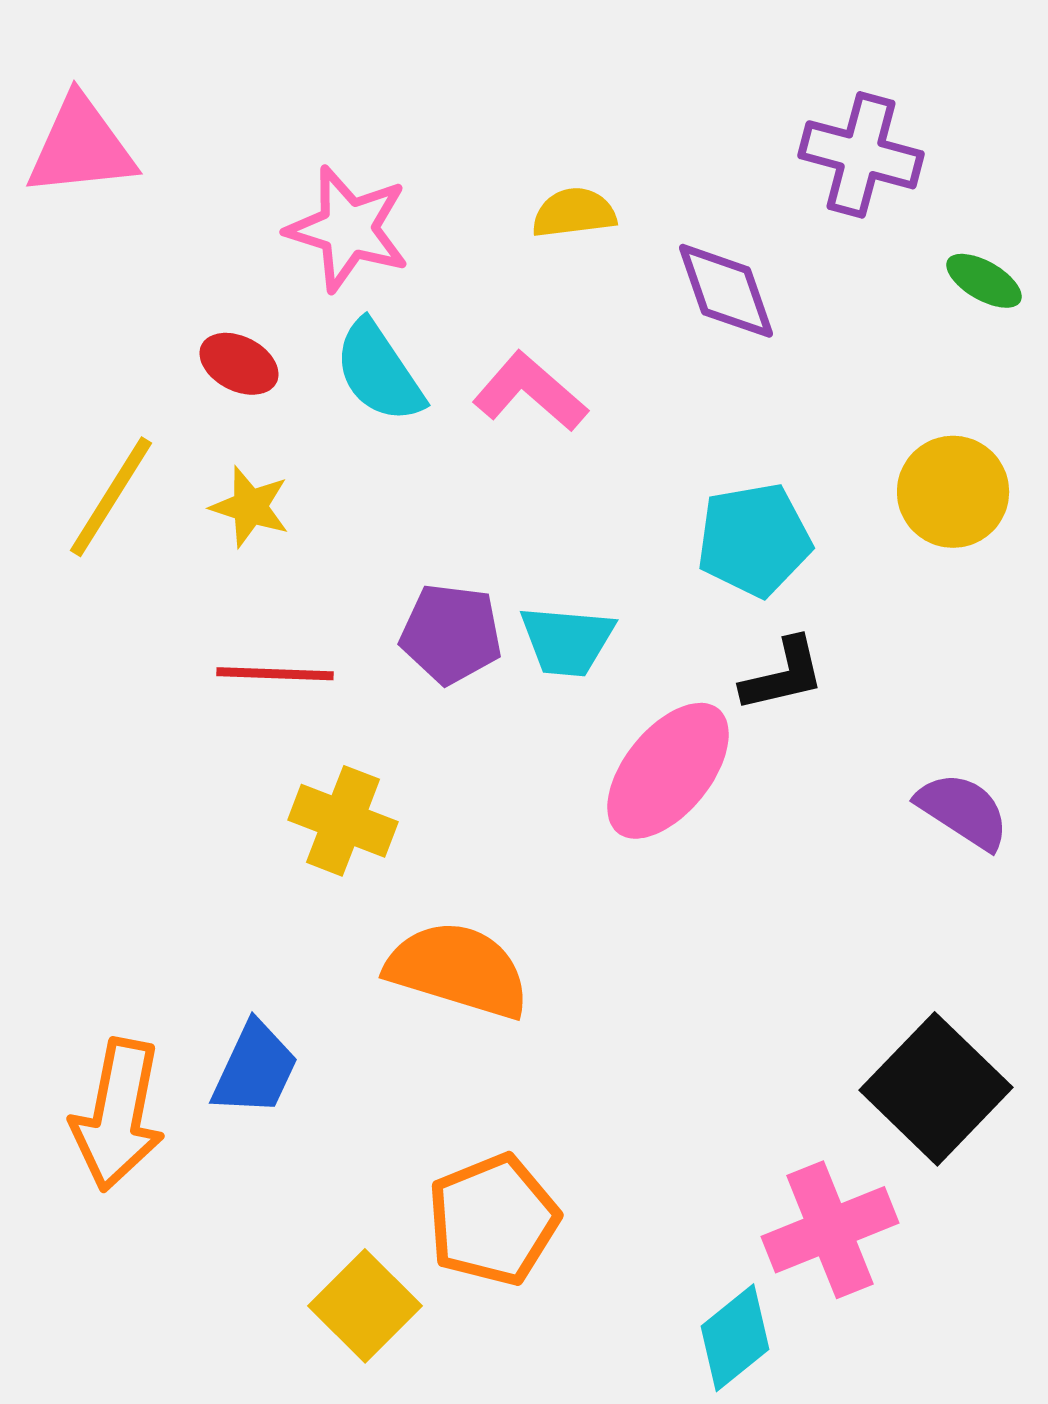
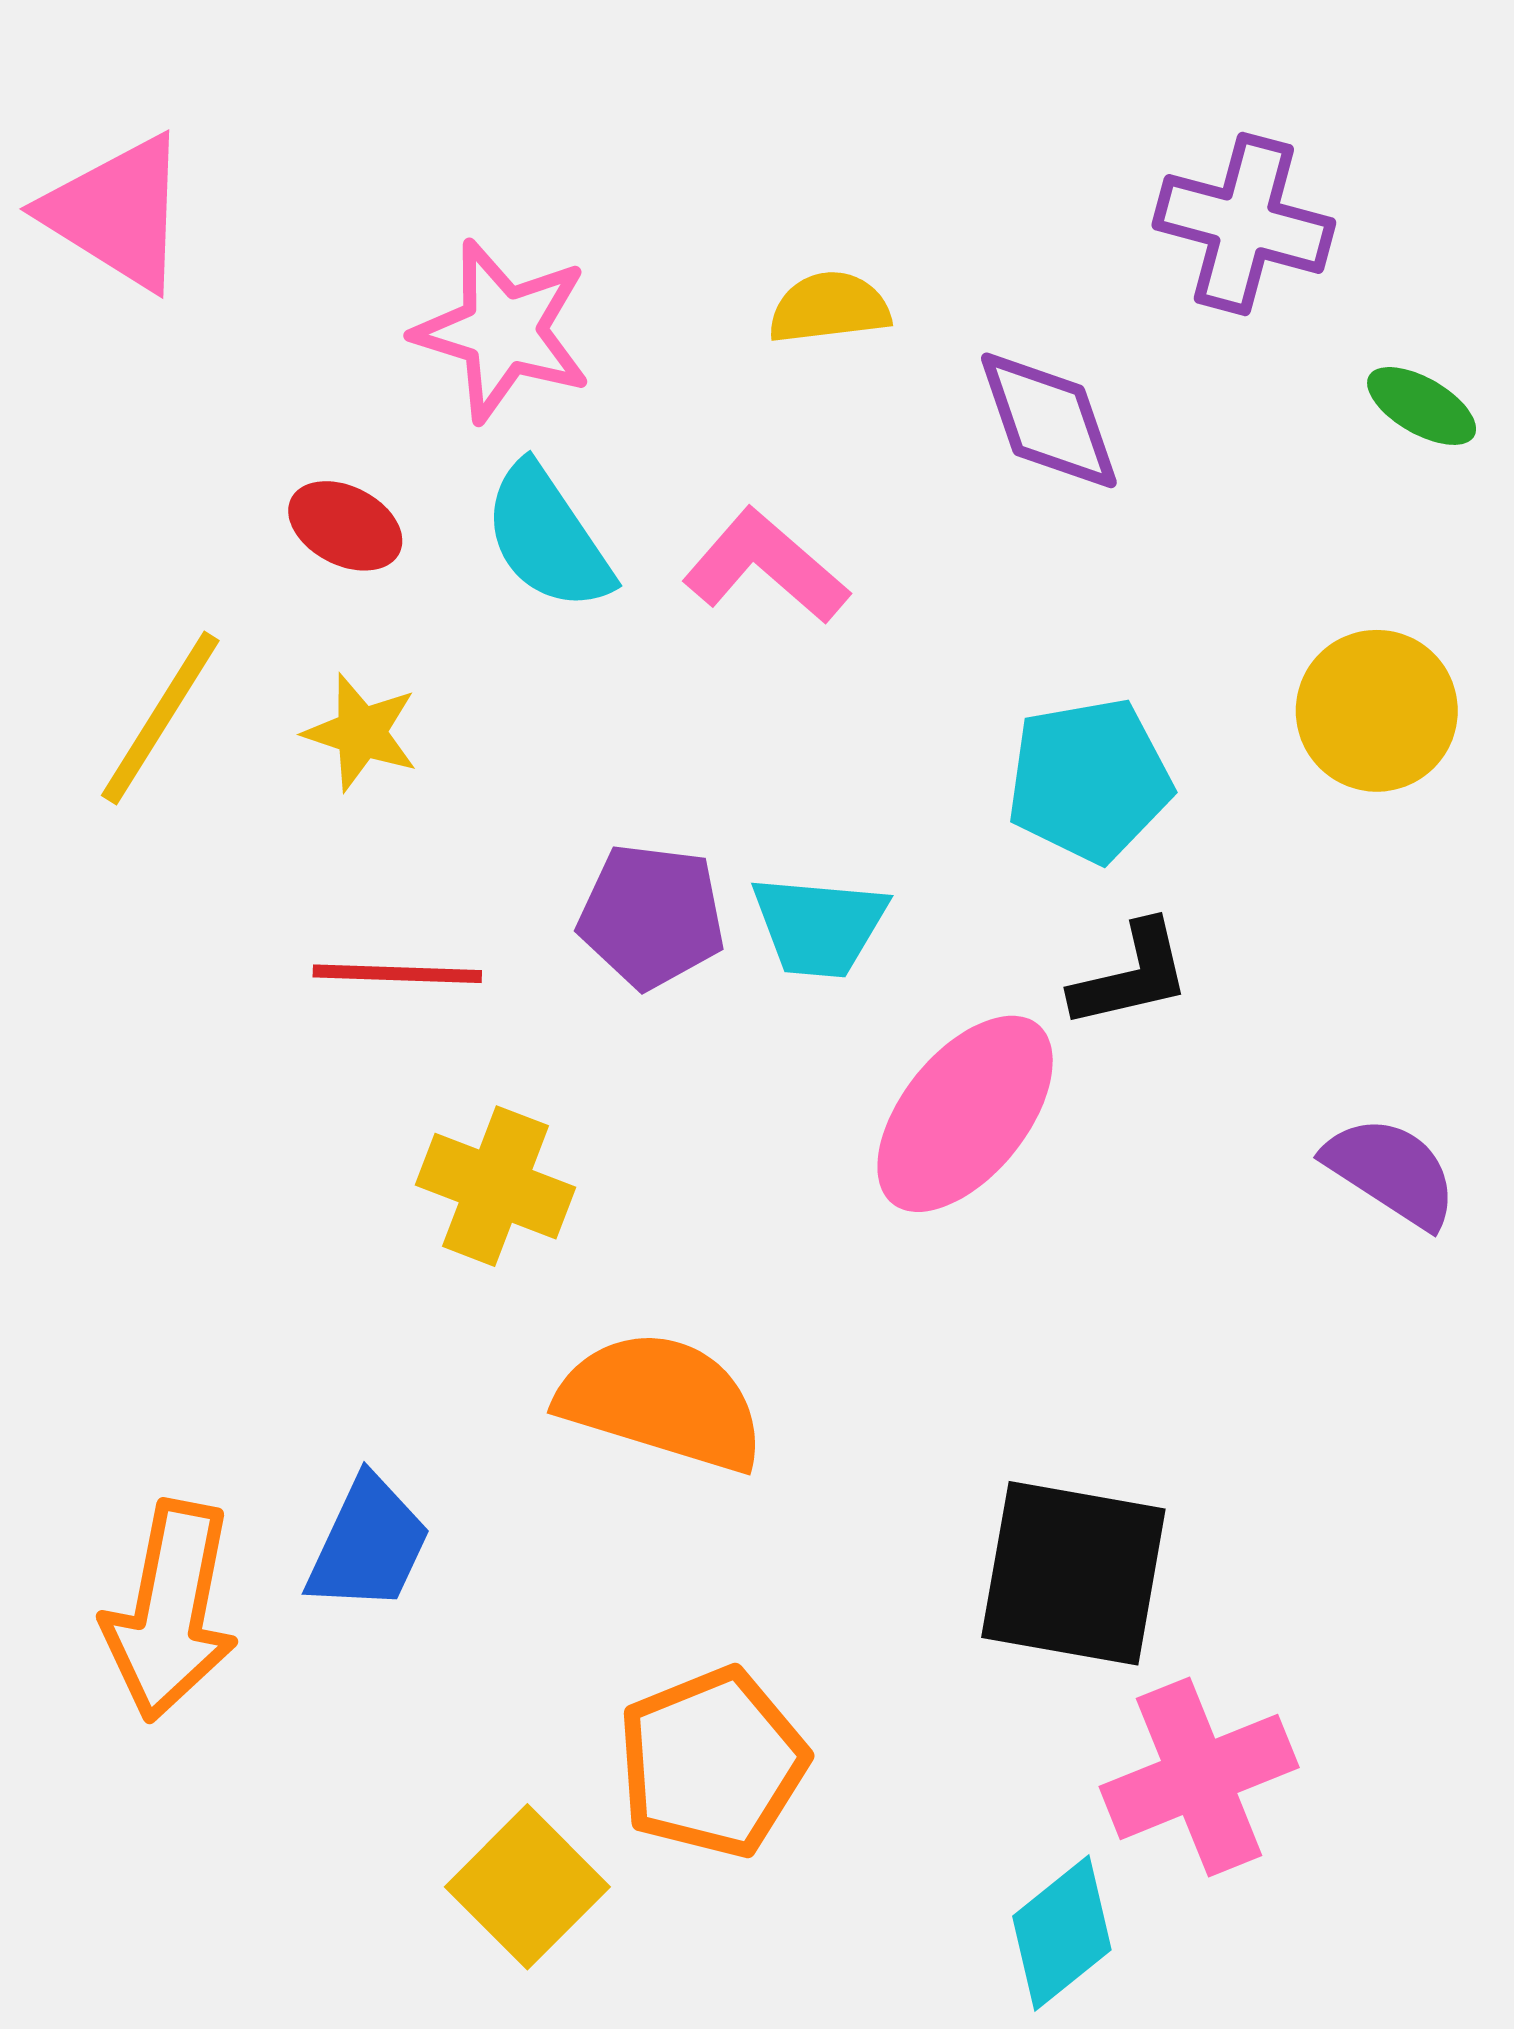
pink triangle: (81, 147) -> (117, 212), turned 38
black square: (936, 1089) -> (1073, 1573), moved, turned -34

